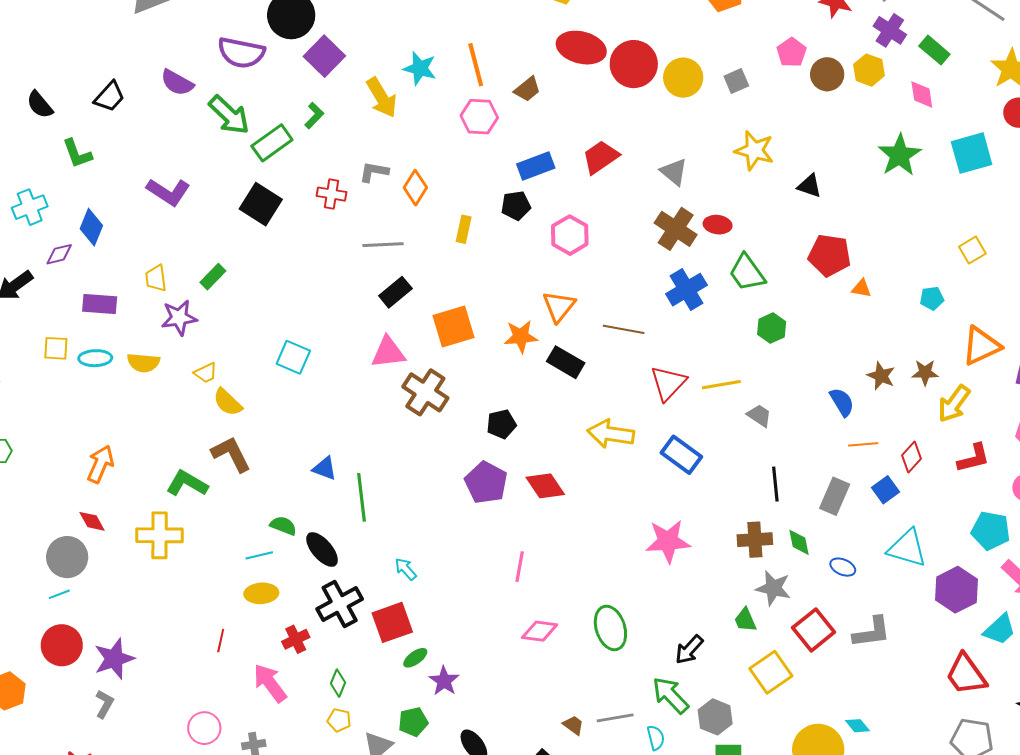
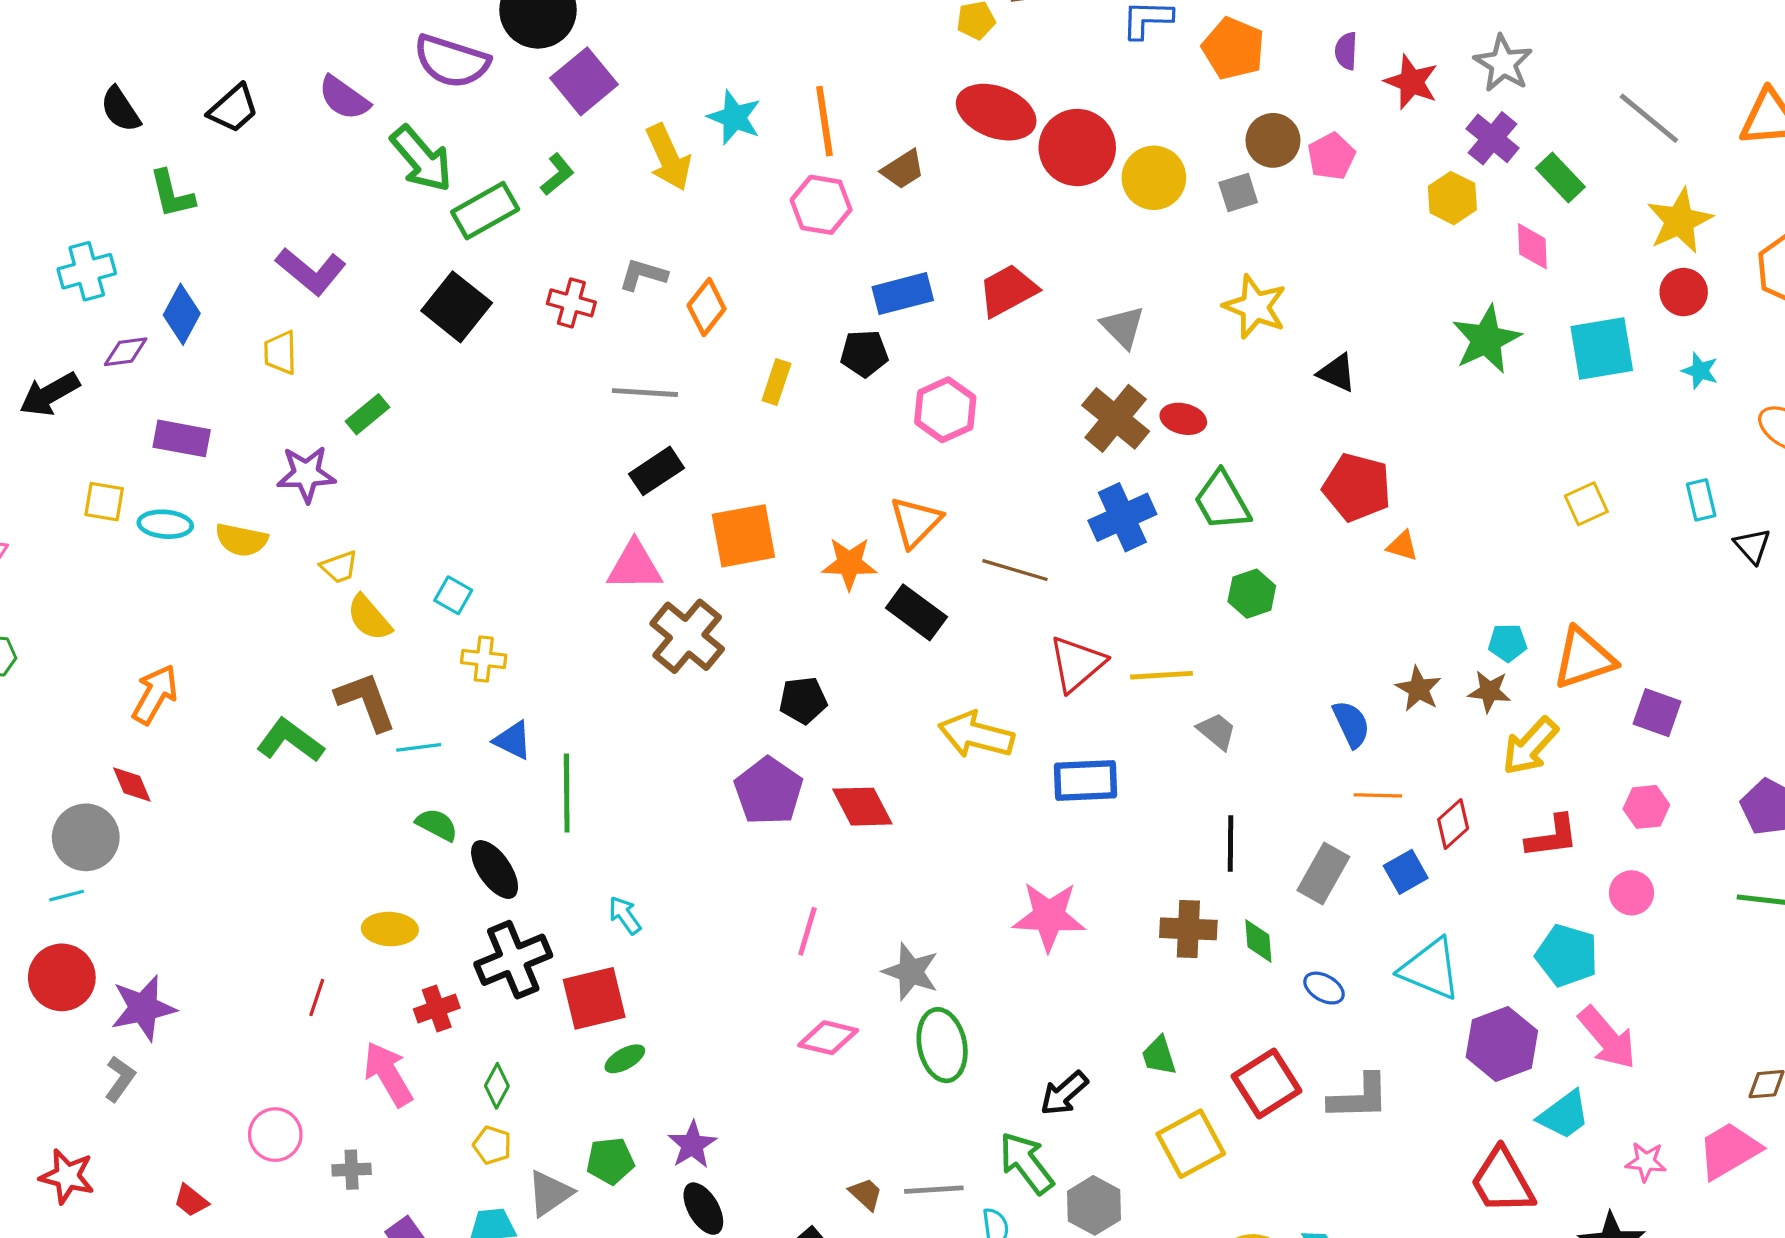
brown circle: (827, 74) -> (1273, 140), moved
yellow trapezoid: (156, 278) -> (280, 353), moved
cyan pentagon: (932, 298) -> (1508, 643), moved
cyan square: (293, 357) -> (453, 595), moved, size x0.7
blue rectangle: (681, 455) -> (1085, 781), turned -45
yellow cross: (160, 535) -> (484, 659), moved, size x0.6
cyan line: (259, 555) -> (419, 747), moved
gray star: (773, 588) -> (911, 972), moved
purple star: (444, 681) -> (692, 1145), moved

